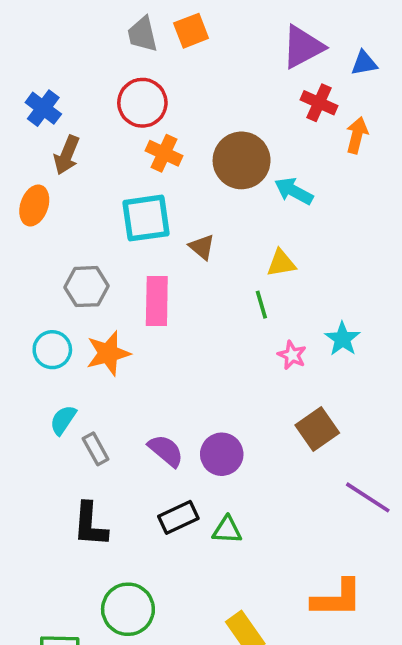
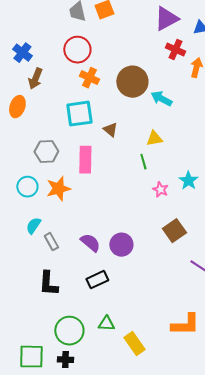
green triangle: (227, 530) -> (106, 324), moved

